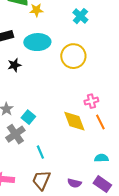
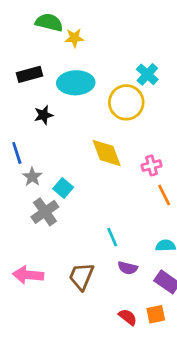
cyan cross: (80, 16) -> (147, 74), moved
yellow diamond: (74, 121) -> (107, 153), moved
cyan line: (40, 152) -> (112, 237), moved
purple semicircle: (74, 183) -> (128, 268), moved

